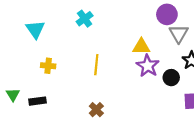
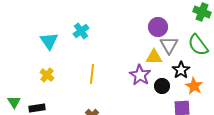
cyan triangle: (35, 29) -> (49, 41), moved
yellow triangle: (141, 47) -> (154, 57), moved
yellow cross: (48, 66) -> (47, 75), turned 32

